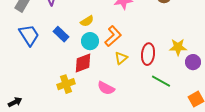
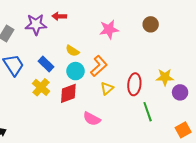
yellow semicircle: (87, 21) -> (72, 51), turned 64
green line: (161, 81) -> (148, 112), turned 42
yellow cross: (66, 84) -> (41, 87), moved, turned -30

